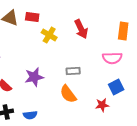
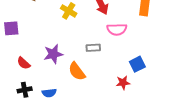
pink semicircle: (112, 58) -> (117, 29), moved
orange semicircle: (68, 94) -> (77, 71), moved

